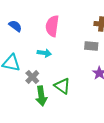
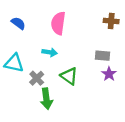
gray rectangle: (91, 46) -> (103, 56), moved
green triangle: (62, 86) -> (69, 76), moved

